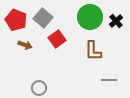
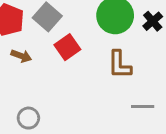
gray circle: (39, 88) -> (28, 118), moved

